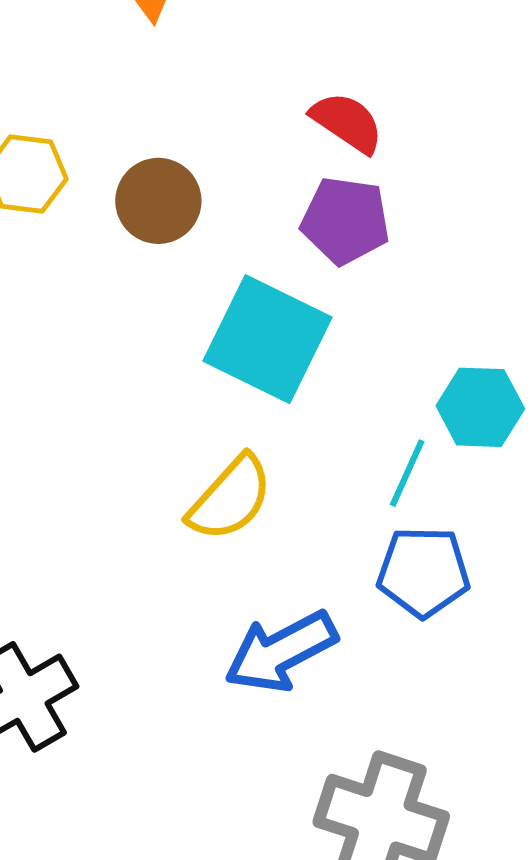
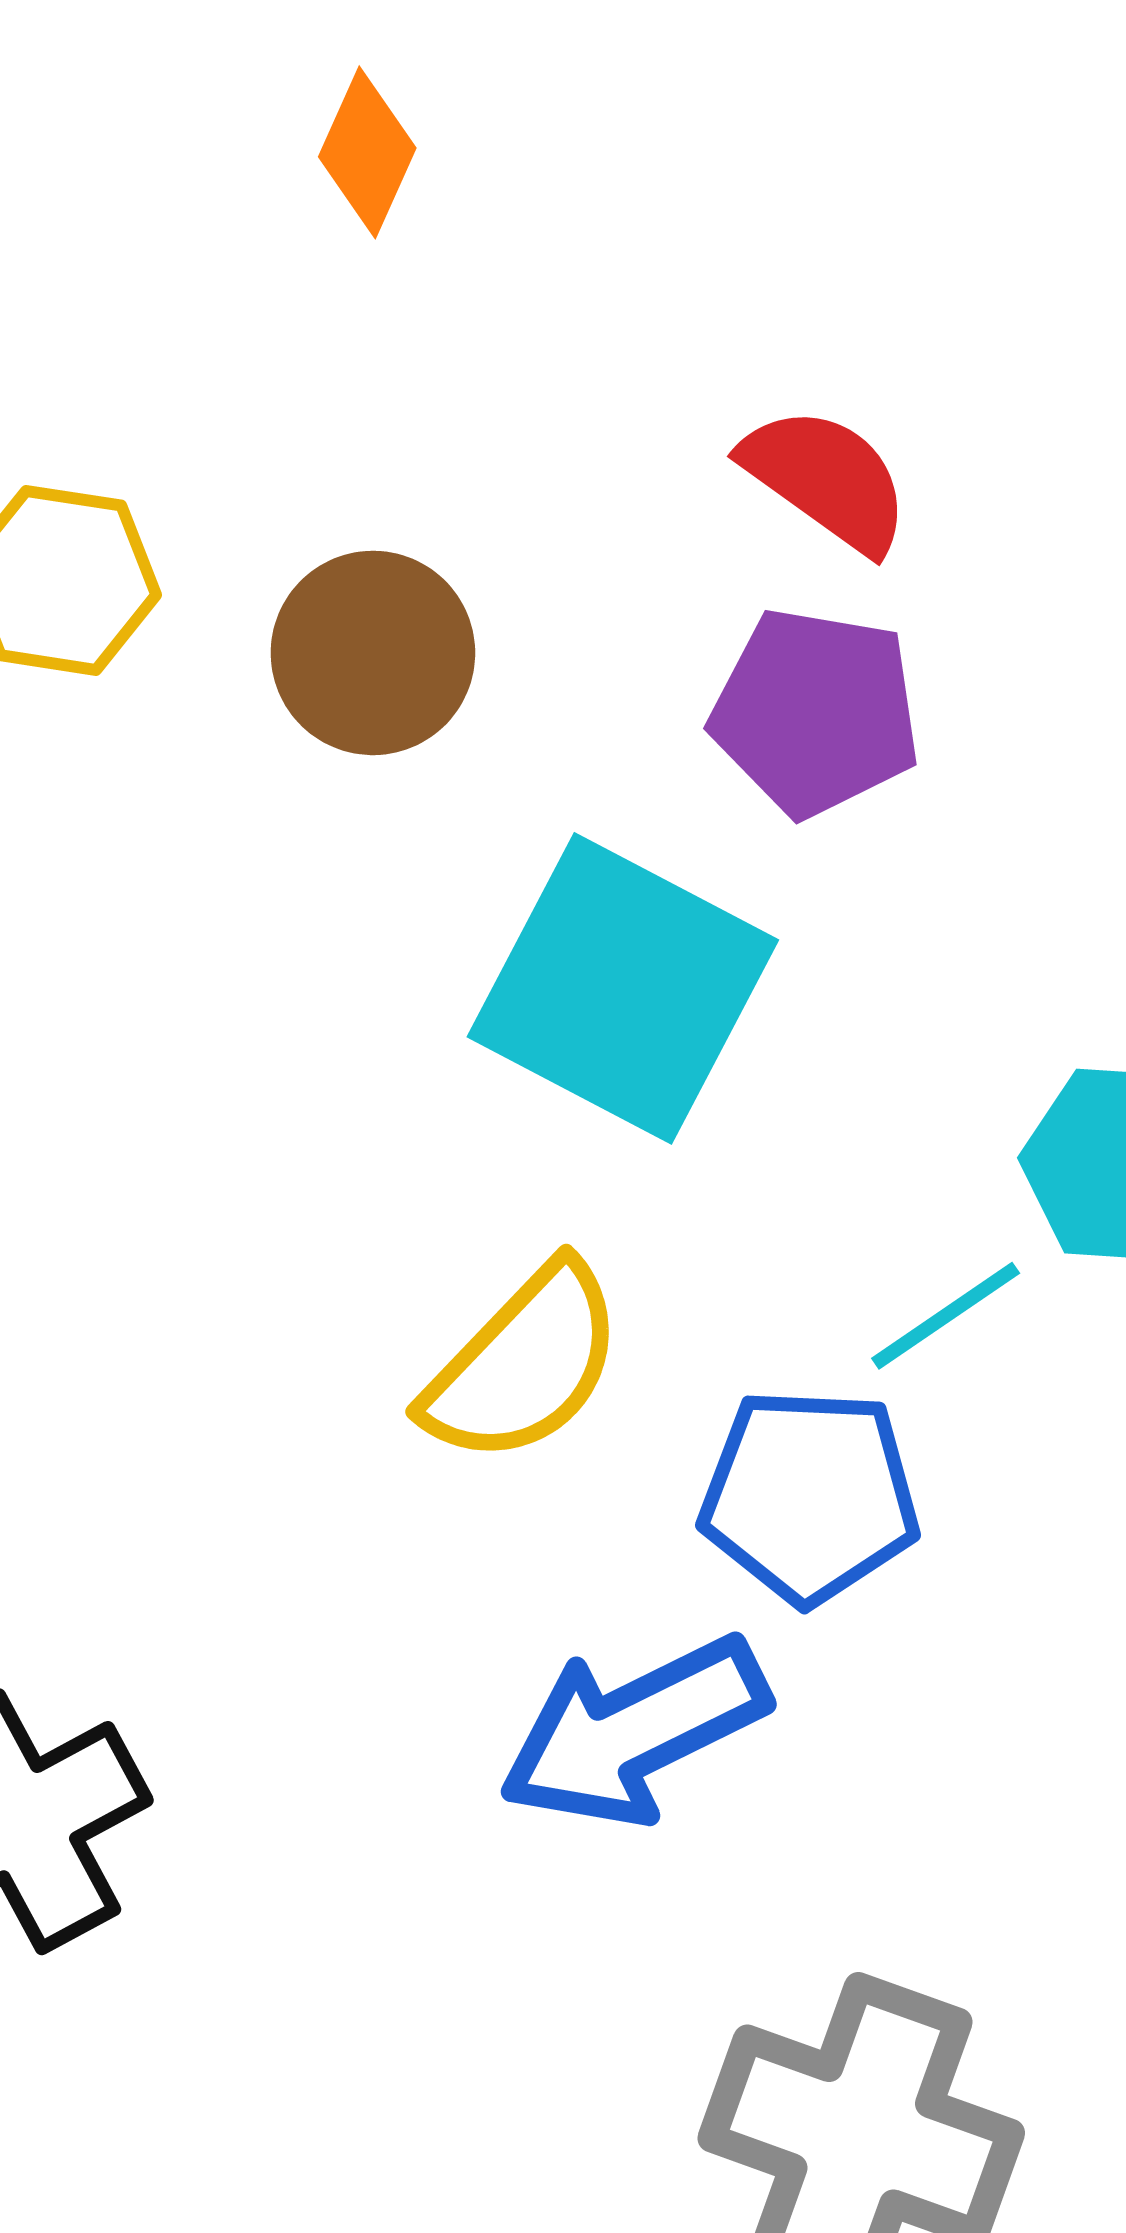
cyan line: (407, 473) -> (946, 1316), turned 30
blue pentagon: (423, 572) -> (810, 1496), moved

